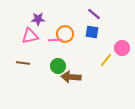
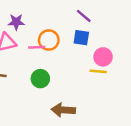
pink circle: (122, 48) -> (103, 57), moved
yellow line: (106, 60) -> (98, 71), turned 56
brown arrow: (71, 77) -> (63, 110), moved

